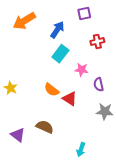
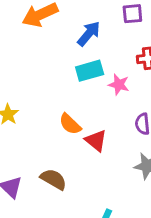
cyan rectangle: (60, 54) -> (90, 71), turned 30
pink star: (81, 70) -> (119, 85), moved

